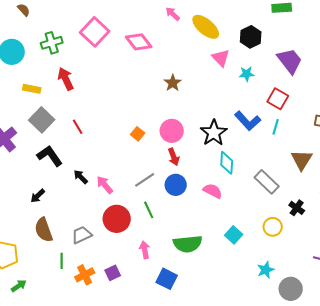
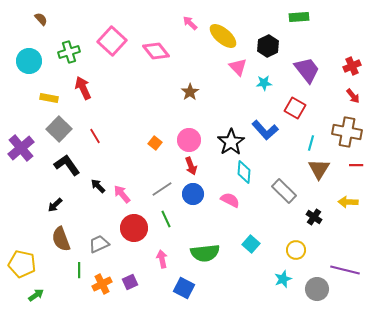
cyan line: (276, 127) -> (311, 143), moved
yellow circle: (273, 227) -> (296, 250), moved
gray circle: (291, 289) -> (317, 289), moved

